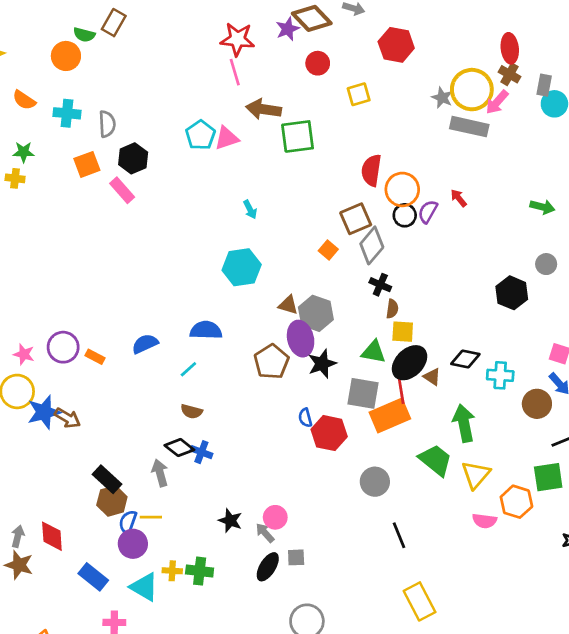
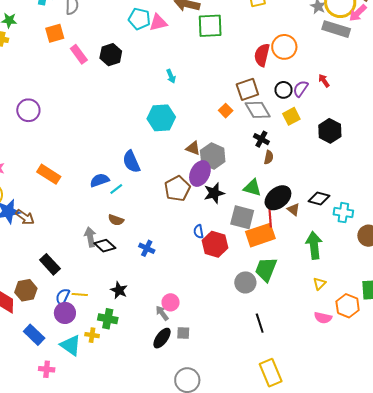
cyan pentagon: (200, 135) -> (139, 19), turned -30
black hexagon: (133, 158) -> (111, 55), moved
orange circle: (402, 189) -> (284, 47), moved
gray diamond: (372, 245) -> (258, 110), turned -76
black hexagon: (512, 293) -> (330, 131), moved
blue semicircle: (206, 330) -> (131, 162), turned -120
yellow square: (403, 332) -> (291, 116), moved, turned -36
purple ellipse: (301, 339) -> (200, 173), turned 35
blue semicircle: (145, 344) -> (100, 180), moved
purple circle: (63, 347) -> (28, 110), moved
orange rectangle: (95, 357) -> (49, 174), size x1.6
blue cross: (201, 452) -> (147, 248), moved
green trapezoid: (435, 460) -> (266, 269), moved, turned -112
gray arrow: (160, 473) -> (90, 237), moved
yellow triangle: (476, 475) -> (319, 284), size x0.6
brown hexagon: (112, 501) -> (26, 290), moved
black star: (230, 521) -> (119, 290), moved
green cross: (200, 571) -> (108, 319), moved

